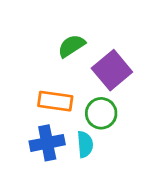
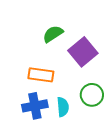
green circle: (101, 113) -> (92, 95), moved

